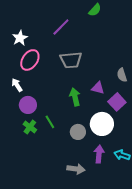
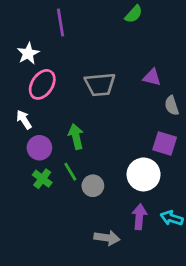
purple line: (61, 27) -> (61, 23), moved, turned -54
purple triangle: (98, 88) -> (152, 77), moved
green arrow: (75, 97) -> (76, 136), moved
purple square: (117, 102) -> (165, 144), turned -30
gray circle: (78, 132) -> (93, 186), moved

